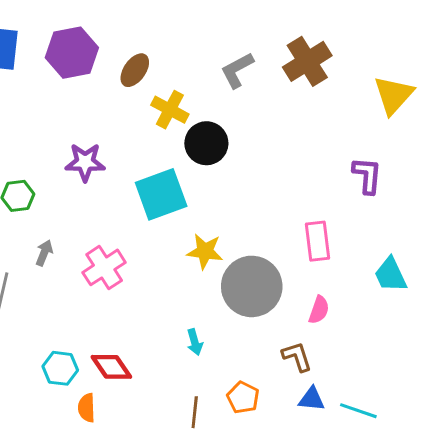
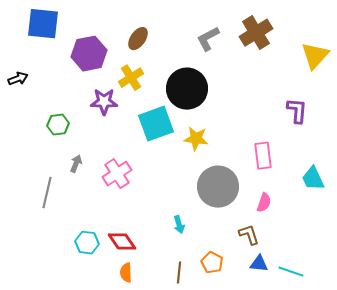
purple hexagon: (72, 53) -> (89, 54), moved
yellow cross: (170, 110) -> (131, 78), moved, turned 30
black circle: (206, 143) -> (187, 89), size x1.4
yellow star: (205, 251) -> (196, 139), moved
orange semicircle: (87, 408) -> (126, 273), moved

